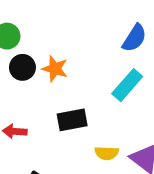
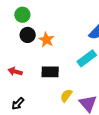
yellow semicircle: (107, 153) -> (66, 96), turned 112

